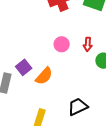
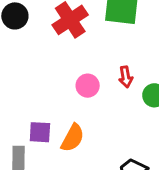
purple square: (24, 67) -> (40, 132), turned -35

